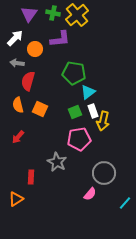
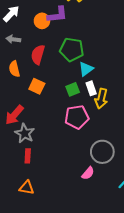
orange circle: (35, 49) -> (42, 21), moved
red semicircle: (28, 81) -> (38, 55), moved
orange semicircle: (18, 105) -> (14, 69), moved
red arrow: (18, 137) -> (14, 115), size x1.5
gray star: (57, 162) -> (25, 133), moved
orange triangle: (16, 199) -> (27, 188), moved, turned 42

